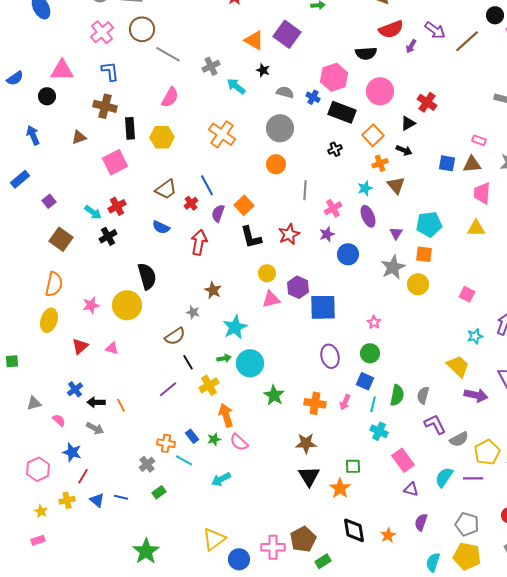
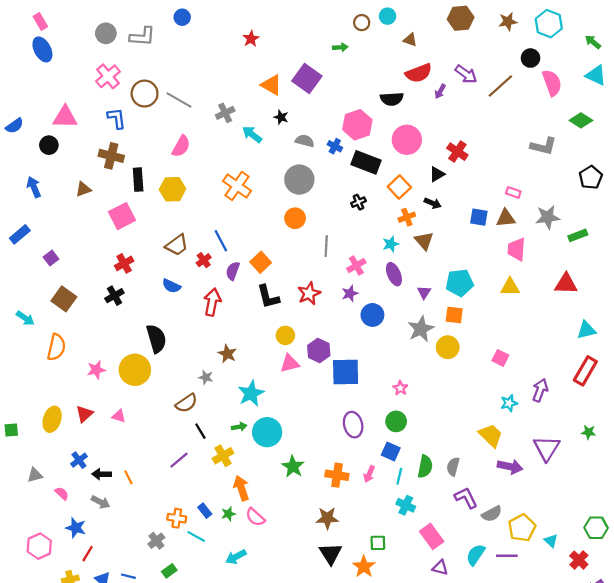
brown circle: (142, 29) -> (145, 94), moved
cyan arrow: (93, 212) -> (25, 318), moved
yellow ellipse: (49, 320) -> (52, 419), moved

